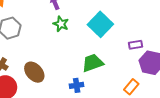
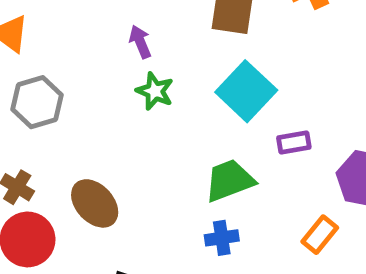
purple rectangle: (135, 45) -> (294, 142), moved
blue cross: (77, 85) -> (222, 238), moved

